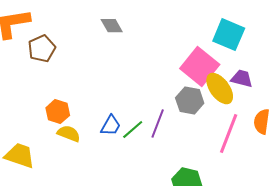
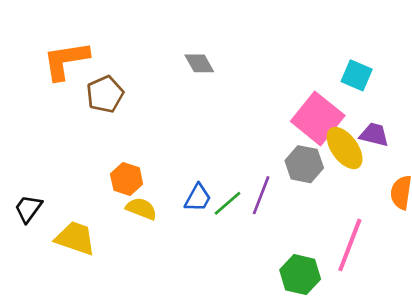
cyan square: (229, 35) -> (357, 75), size x0.7
pink line: (229, 134) -> (350, 245), moved

